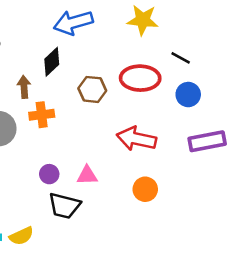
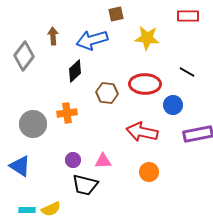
black line: (181, 58) -> (187, 72), moved
brown arrow: (24, 87) -> (53, 36), moved
blue circle: (188, 95) -> (173, 105), moved

